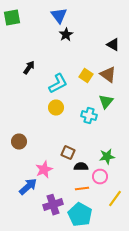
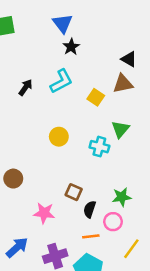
brown triangle: (108, 75) -> (123, 84), moved, turned -48
cyan L-shape: (58, 84) -> (61, 81), moved
black semicircle: (81, 167) -> (90, 209), turned -72
pink star: (44, 170) -> (44, 213), turned 30
blue arrow: (28, 187) -> (17, 247), moved

